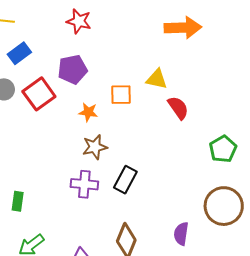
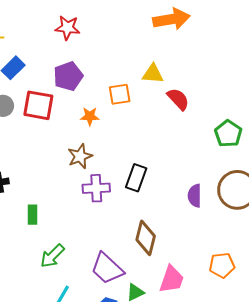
red square: (39, 94) -> (38, 105), turned -36
brown star: (95, 147) -> (80, 156), moved
purple semicircle: (181, 234) -> (195, 196), moved

